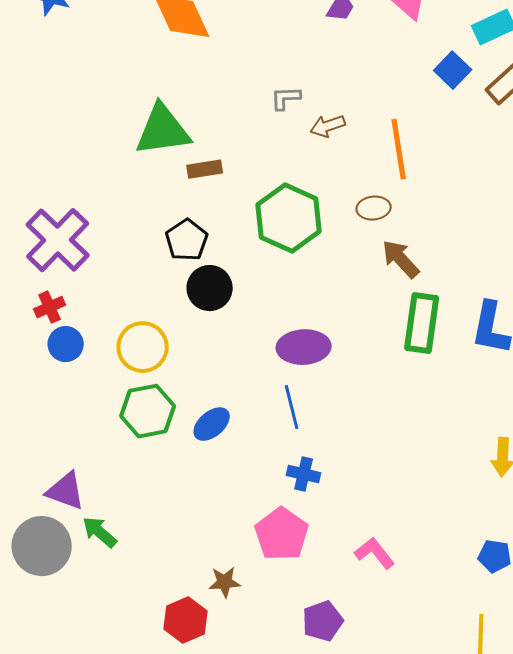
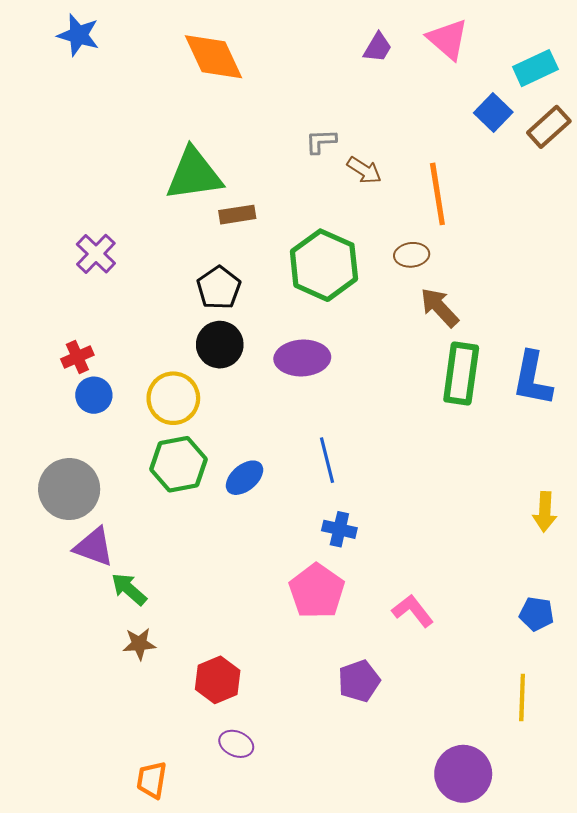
brown arrow: (328, 126) -> (364, 170), turned -128
purple cross: (58, 240) -> (96, 254), moved, size x0.6
black circle: (210, 288) -> (220, 345), moved
purple ellipse: (304, 347) -> (302, 358), moved
gray circle: (42, 546) -> (69, 489), moved
brown star: (225, 582) -> (139, 644), moved

